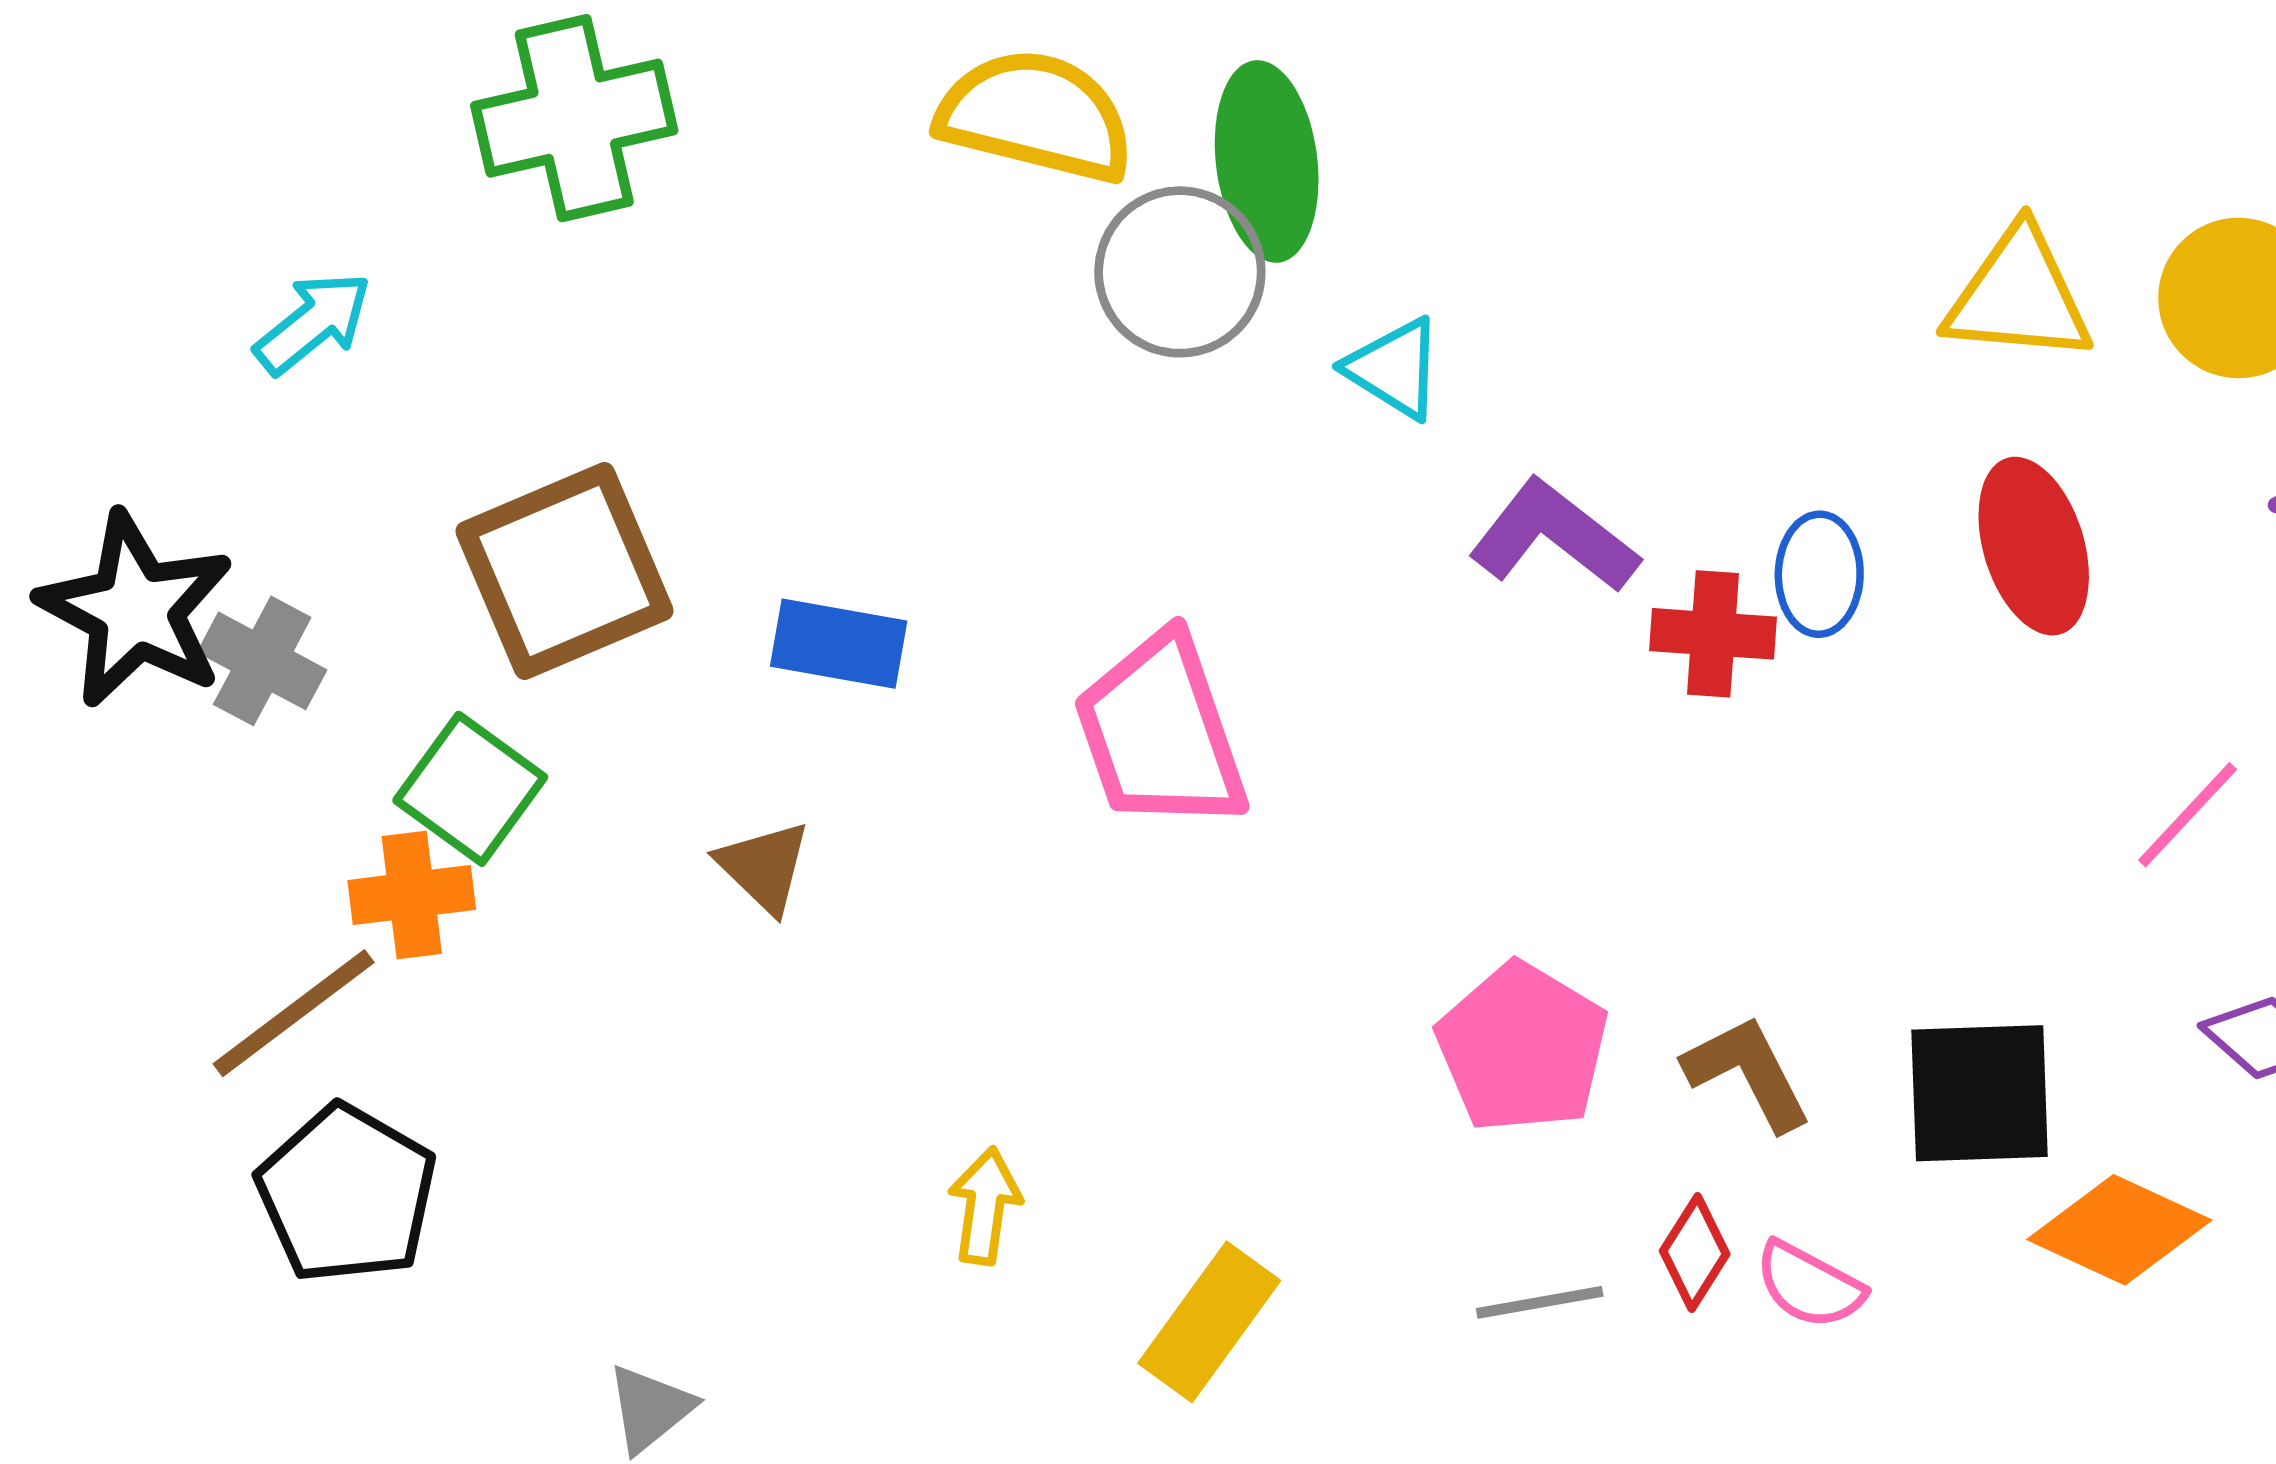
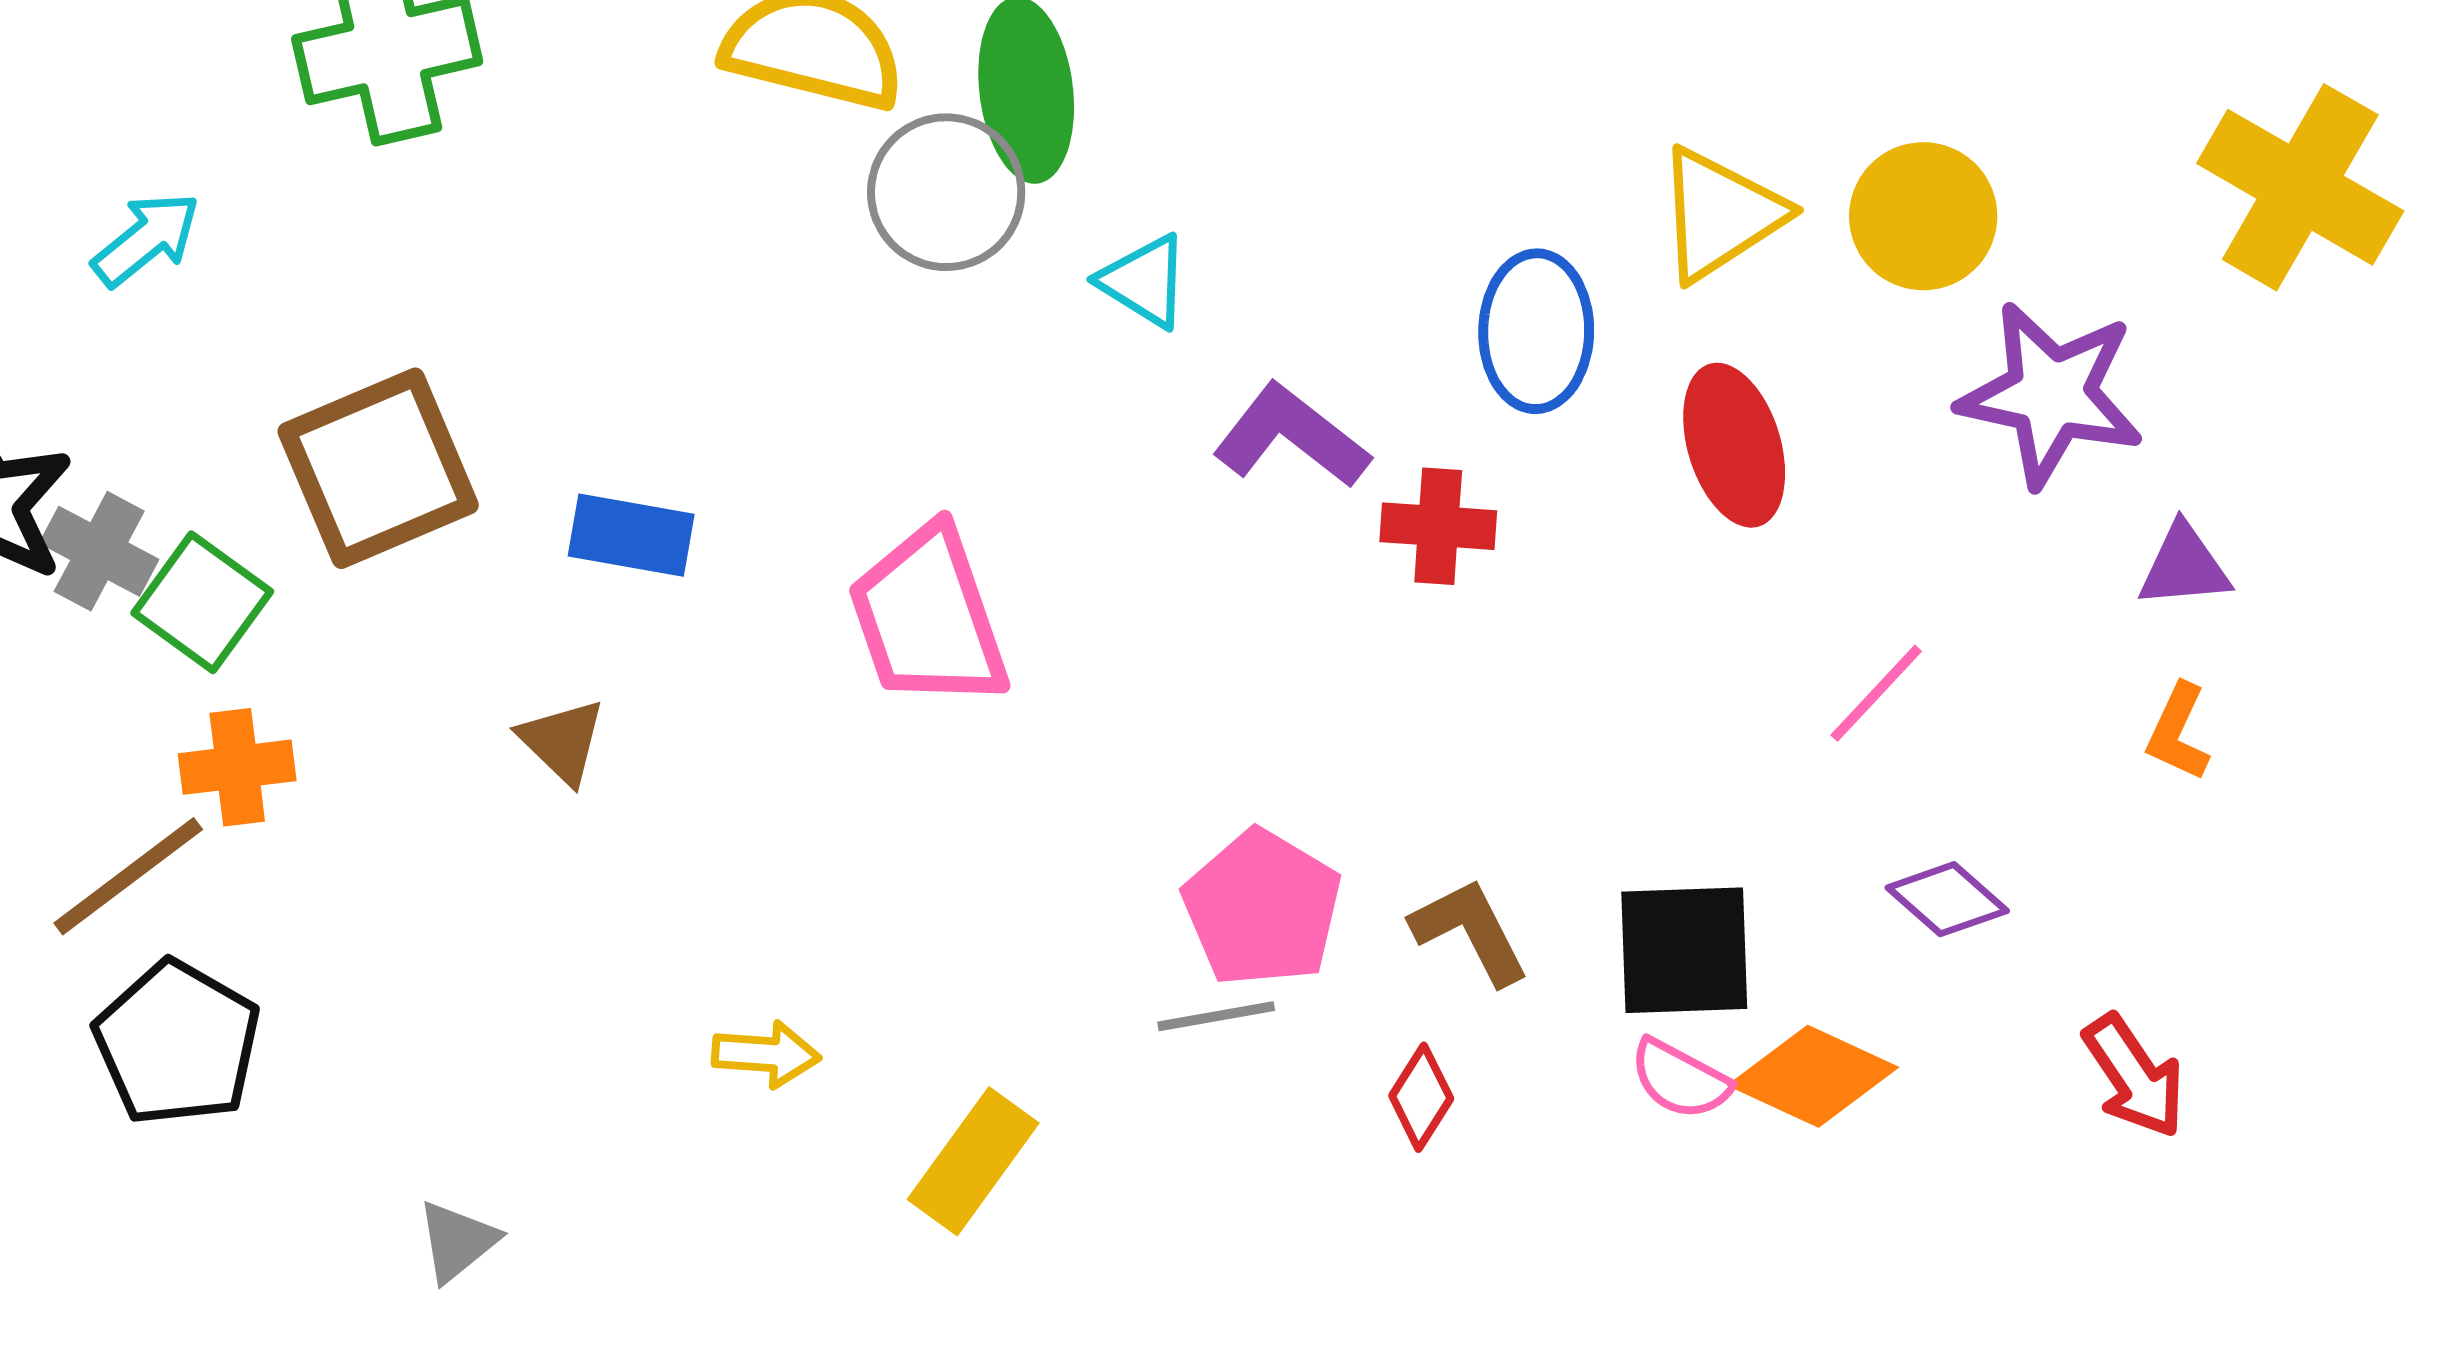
yellow triangle: (2019, 296) -> (1720, 214), turned -38
blue ellipse: (1819, 574) -> (1536, 331), moved, size x1.4
green square: (470, 789) -> (202, 602), moved
yellow arrow: (985, 1206) -> (766, 1054), turned 86
pink semicircle: (1809, 1285) -> (1680, 1079), moved
gray line: (1540, 1302) -> (1216, 1016), moved

